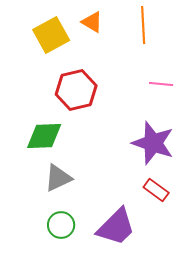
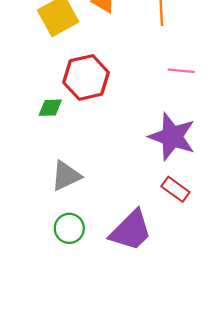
green diamond: (44, 136) -> (50, 108), moved, size x0.6

